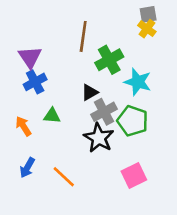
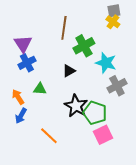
gray cross: (104, 112) -> (117, 86), moved
green pentagon: (133, 121) -> (95, 113), moved
blue arrow: (27, 168) -> (21, 116), moved

